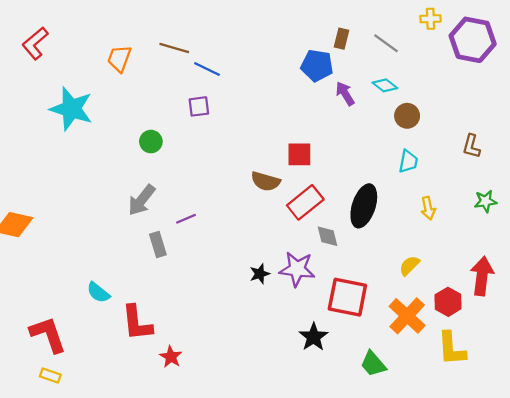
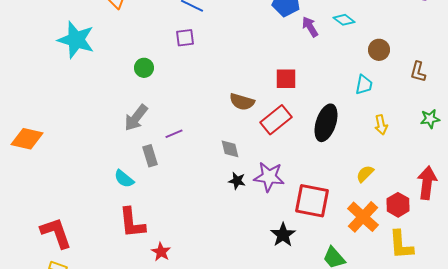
brown circle: (407, 116) -> (379, 50), moved
red square: (299, 154) -> (286, 79), moved
gray diamond: (328, 236) -> (230, 149), moved
black star: (260, 274) -> (237, 181), turned 30
cyan semicircle: (98, 292) -> (124, 179), moved

